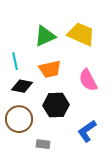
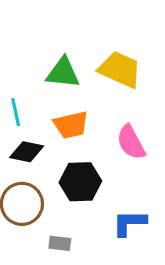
green triangle: (45, 36) -> (63, 73), turned 30
blue L-shape: (87, 131) -> (129, 223), turned 35

